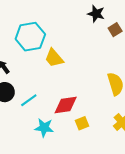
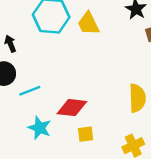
yellow trapezoid: (54, 58) -> (88, 24), moved

